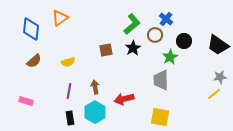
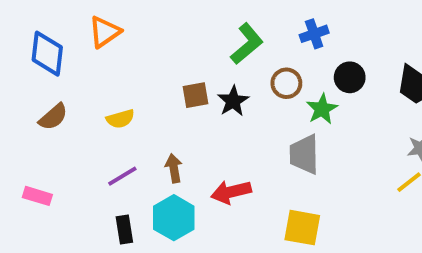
blue cross: (166, 19) -> (314, 34), turned 32
brown circle: (155, 35) -> (286, 83), moved
black star: (133, 48) -> (233, 101), moved
purple line: (69, 91) -> (122, 176), turned 49

